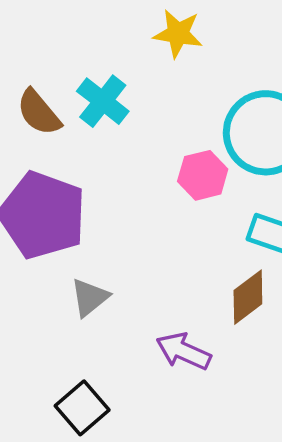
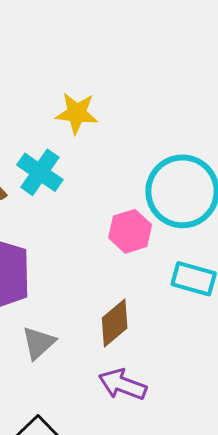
yellow star: (178, 34) -> (77, 113), moved
brown diamond: (248, 297) -> (115, 323), moved

